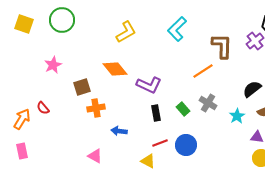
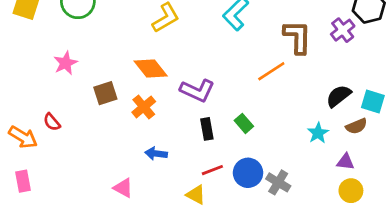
gray cross: (208, 103) -> (278, 182), moved
orange cross: (96, 108) -> (144, 107), moved, turned -30
orange arrow: (22, 119) -> (23, 137), turned 90

